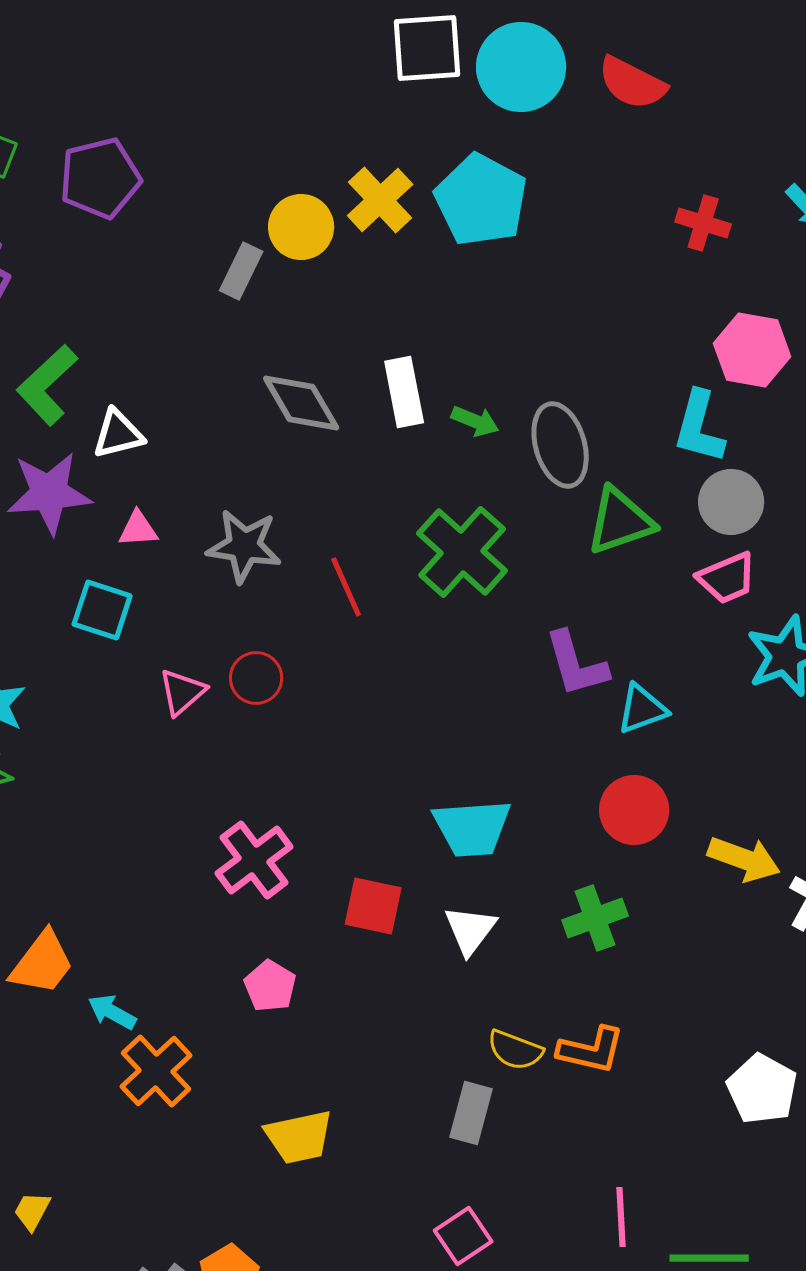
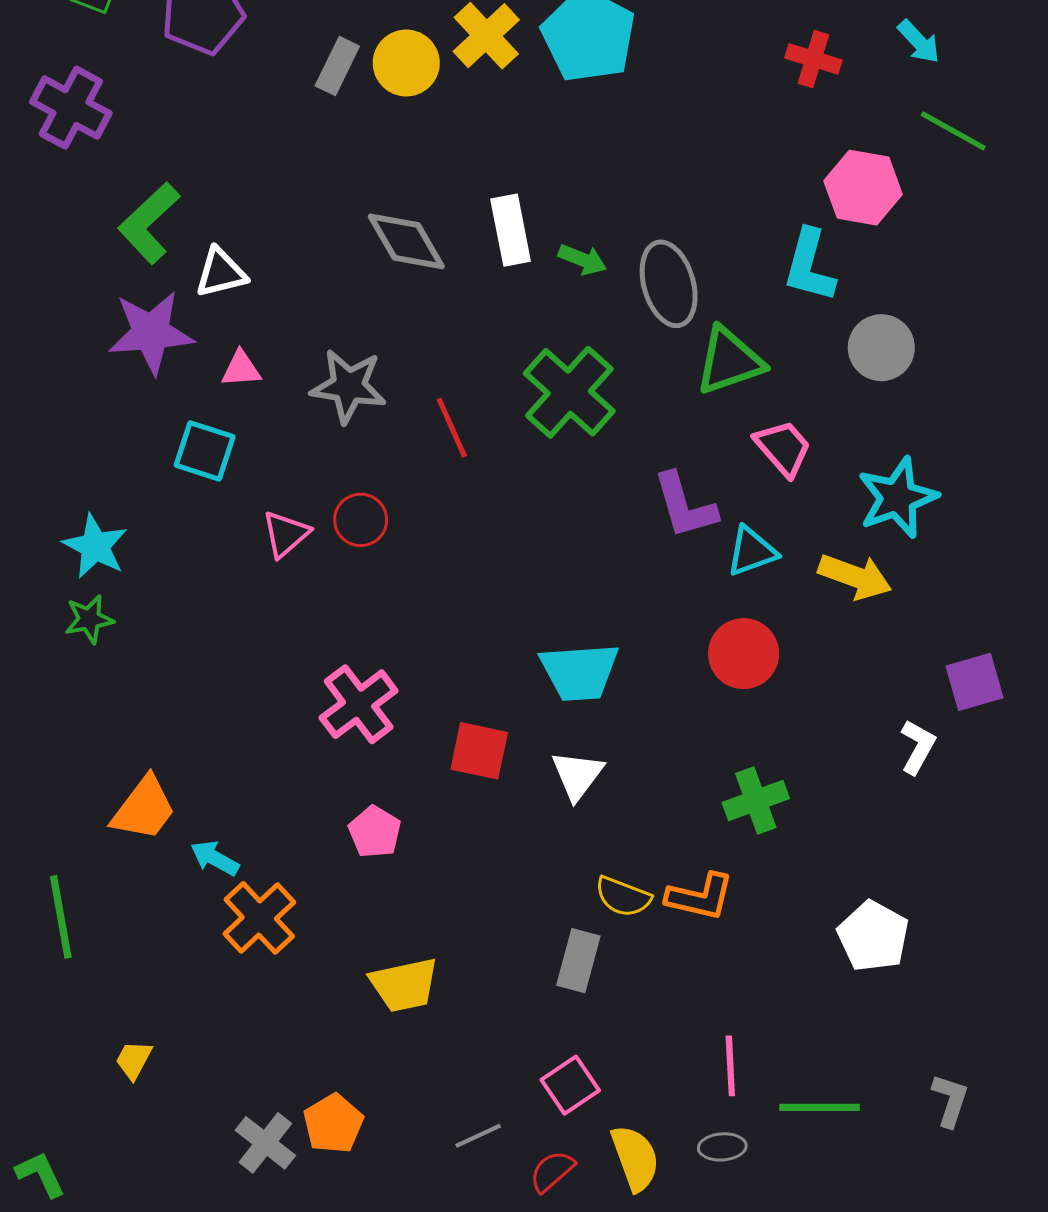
gray rectangle: (241, 271) -> (337, 66), moved
gray circle: (731, 502) -> (881, 348), moved
pink trapezoid: (727, 578) -> (783, 448), moved, turned -108
yellow arrow: (744, 859) -> (855, 577), moved
green cross: (595, 918) -> (756, 800), moved

